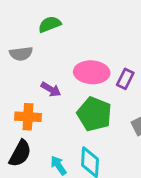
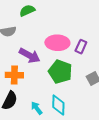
purple arrow: (51, 89) -> (30, 56), size x1.5

